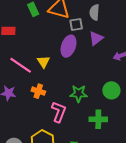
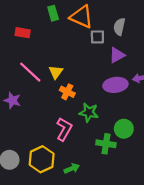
purple ellipse: (69, 46) -> (115, 85), moved, turned 55
green circle: (111, 90) -> (124, 129), moved
orange cross: (38, 91) -> (67, 92), moved

